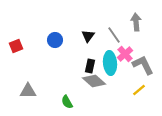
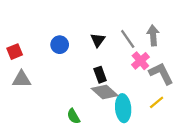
gray arrow: (136, 22) -> (153, 35), moved
cyan ellipse: (110, 63) -> (123, 108), moved
black rectangle: (90, 66) -> (100, 75), turned -32
gray triangle: (28, 91) -> (22, 79), moved

